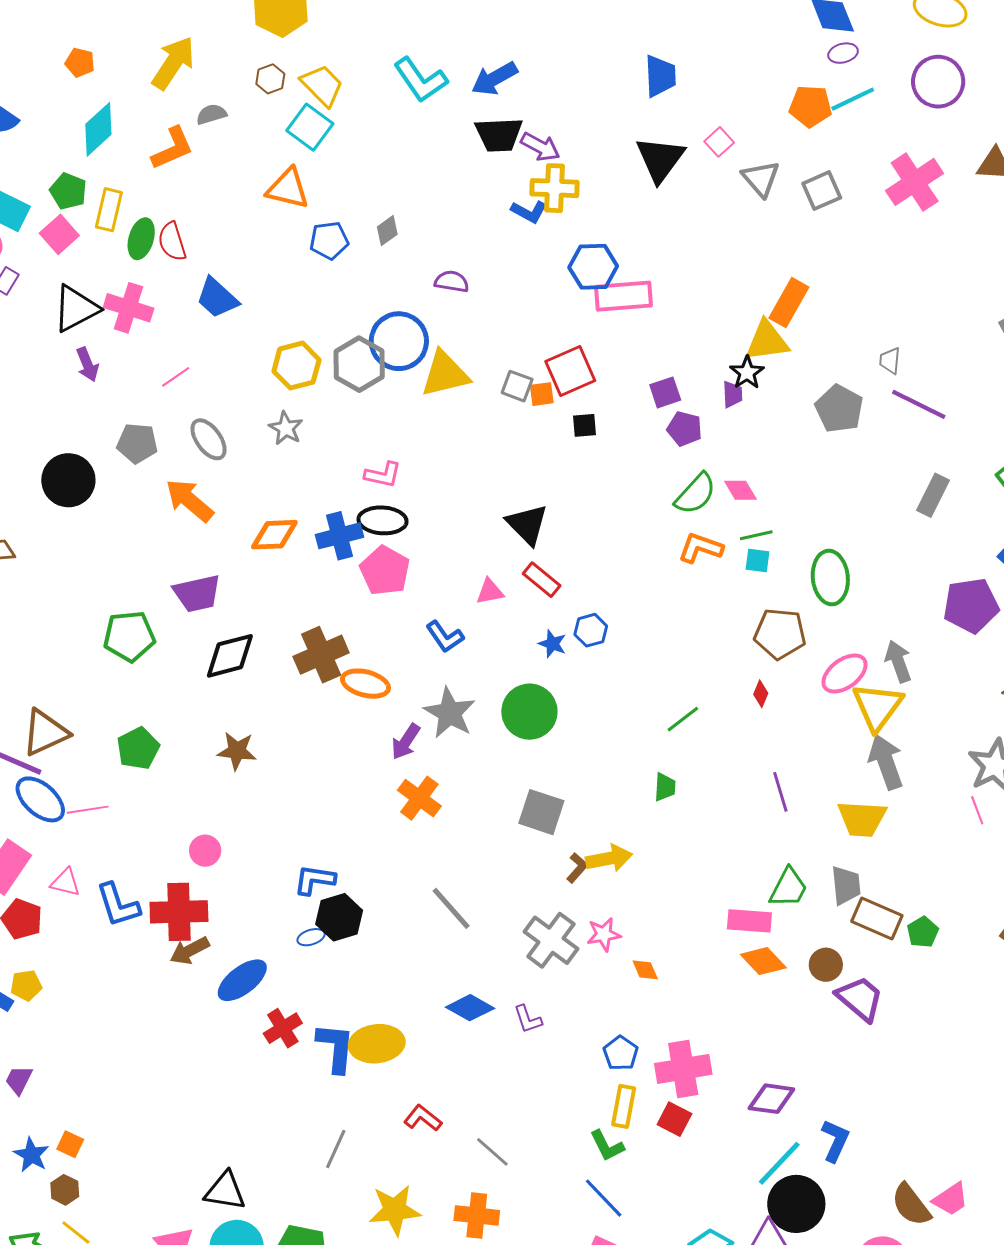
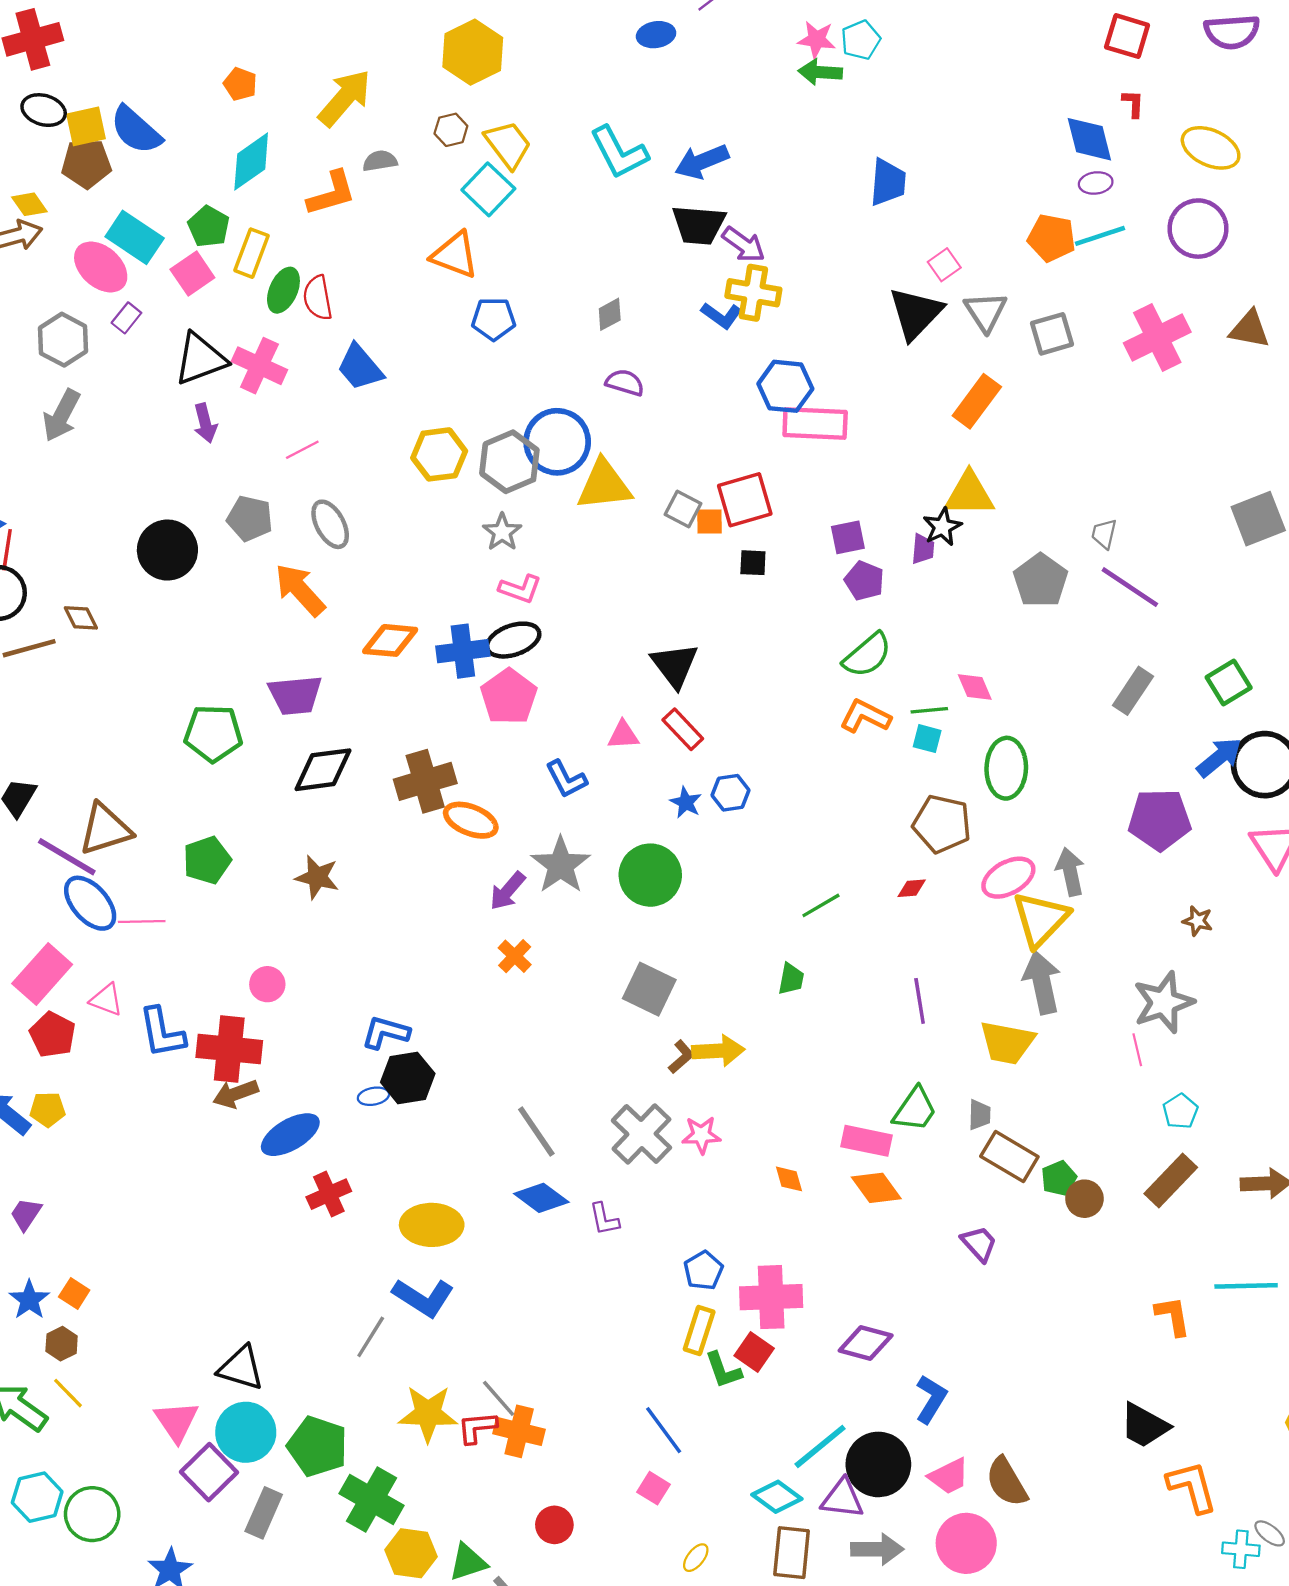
black triangle: (660, 159) -> (916, 313), moved
gray diamond: (387, 231) -> (610, 314), moved
orange rectangle: (789, 303) -> (977, 401), moved
gray star: (286, 428) -> (502, 532), moved
pink diamond: (741, 490) -> (975, 687), moved
black ellipse: (383, 520) -> (513, 640), turned -30
red diamond: (761, 694) -> (912, 888), turned 56
orange cross: (419, 798) -> (515, 956), size x0.7
gray trapezoid: (846, 885) -> (979, 1115), size x0.7
gray line: (451, 908) -> (536, 1131), moved
brown circle: (826, 965) -> (1084, 1199), moved
orange diamond: (645, 970) -> (789, 1179), moved
purple trapezoid: (860, 998) -> (979, 1244), size x0.7
blue L-shape: (336, 1048) -> (423, 1298), moved, turned 110
red L-shape: (423, 1118) -> (477, 1427), moved, turned -51
green L-shape: (607, 1146) -> (723, 1370), moved
gray line: (492, 1152) -> (499, 1398), moved
cyan line: (779, 1163) -> (820, 1446), moved
pink trapezoid: (951, 1199) -> (949, 1476), moved

